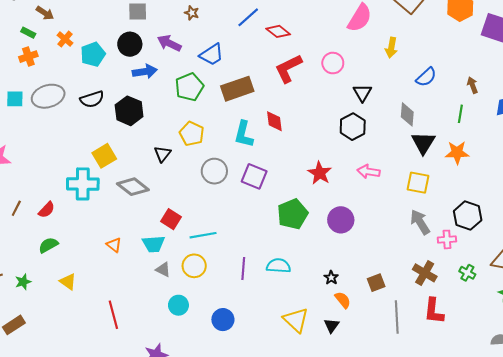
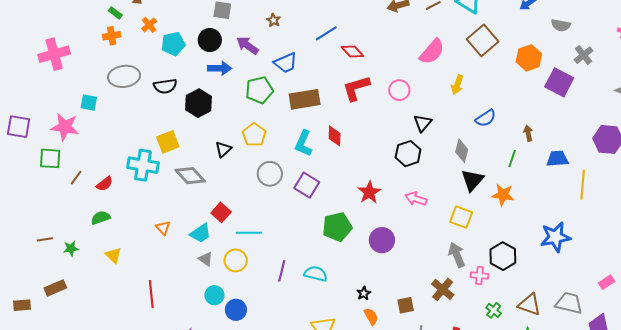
cyan square: (15, 99) -> (89, 103), moved
cyan trapezoid: (153, 244) -> (201, 233), turned -40
brown cross: (425, 273) -> (443, 289), moved
blue circle: (223, 320) -> (236, 310), moved

